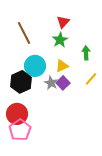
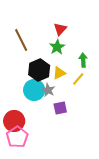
cyan circle: (35, 66) -> (34, 90), moved
yellow line: (91, 79) -> (78, 79), moved
black hexagon: (21, 82) -> (39, 70), moved
purple square: (63, 83) -> (60, 108), moved, turned 32

